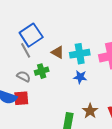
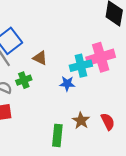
cyan cross: (80, 54) -> (81, 66), moved

